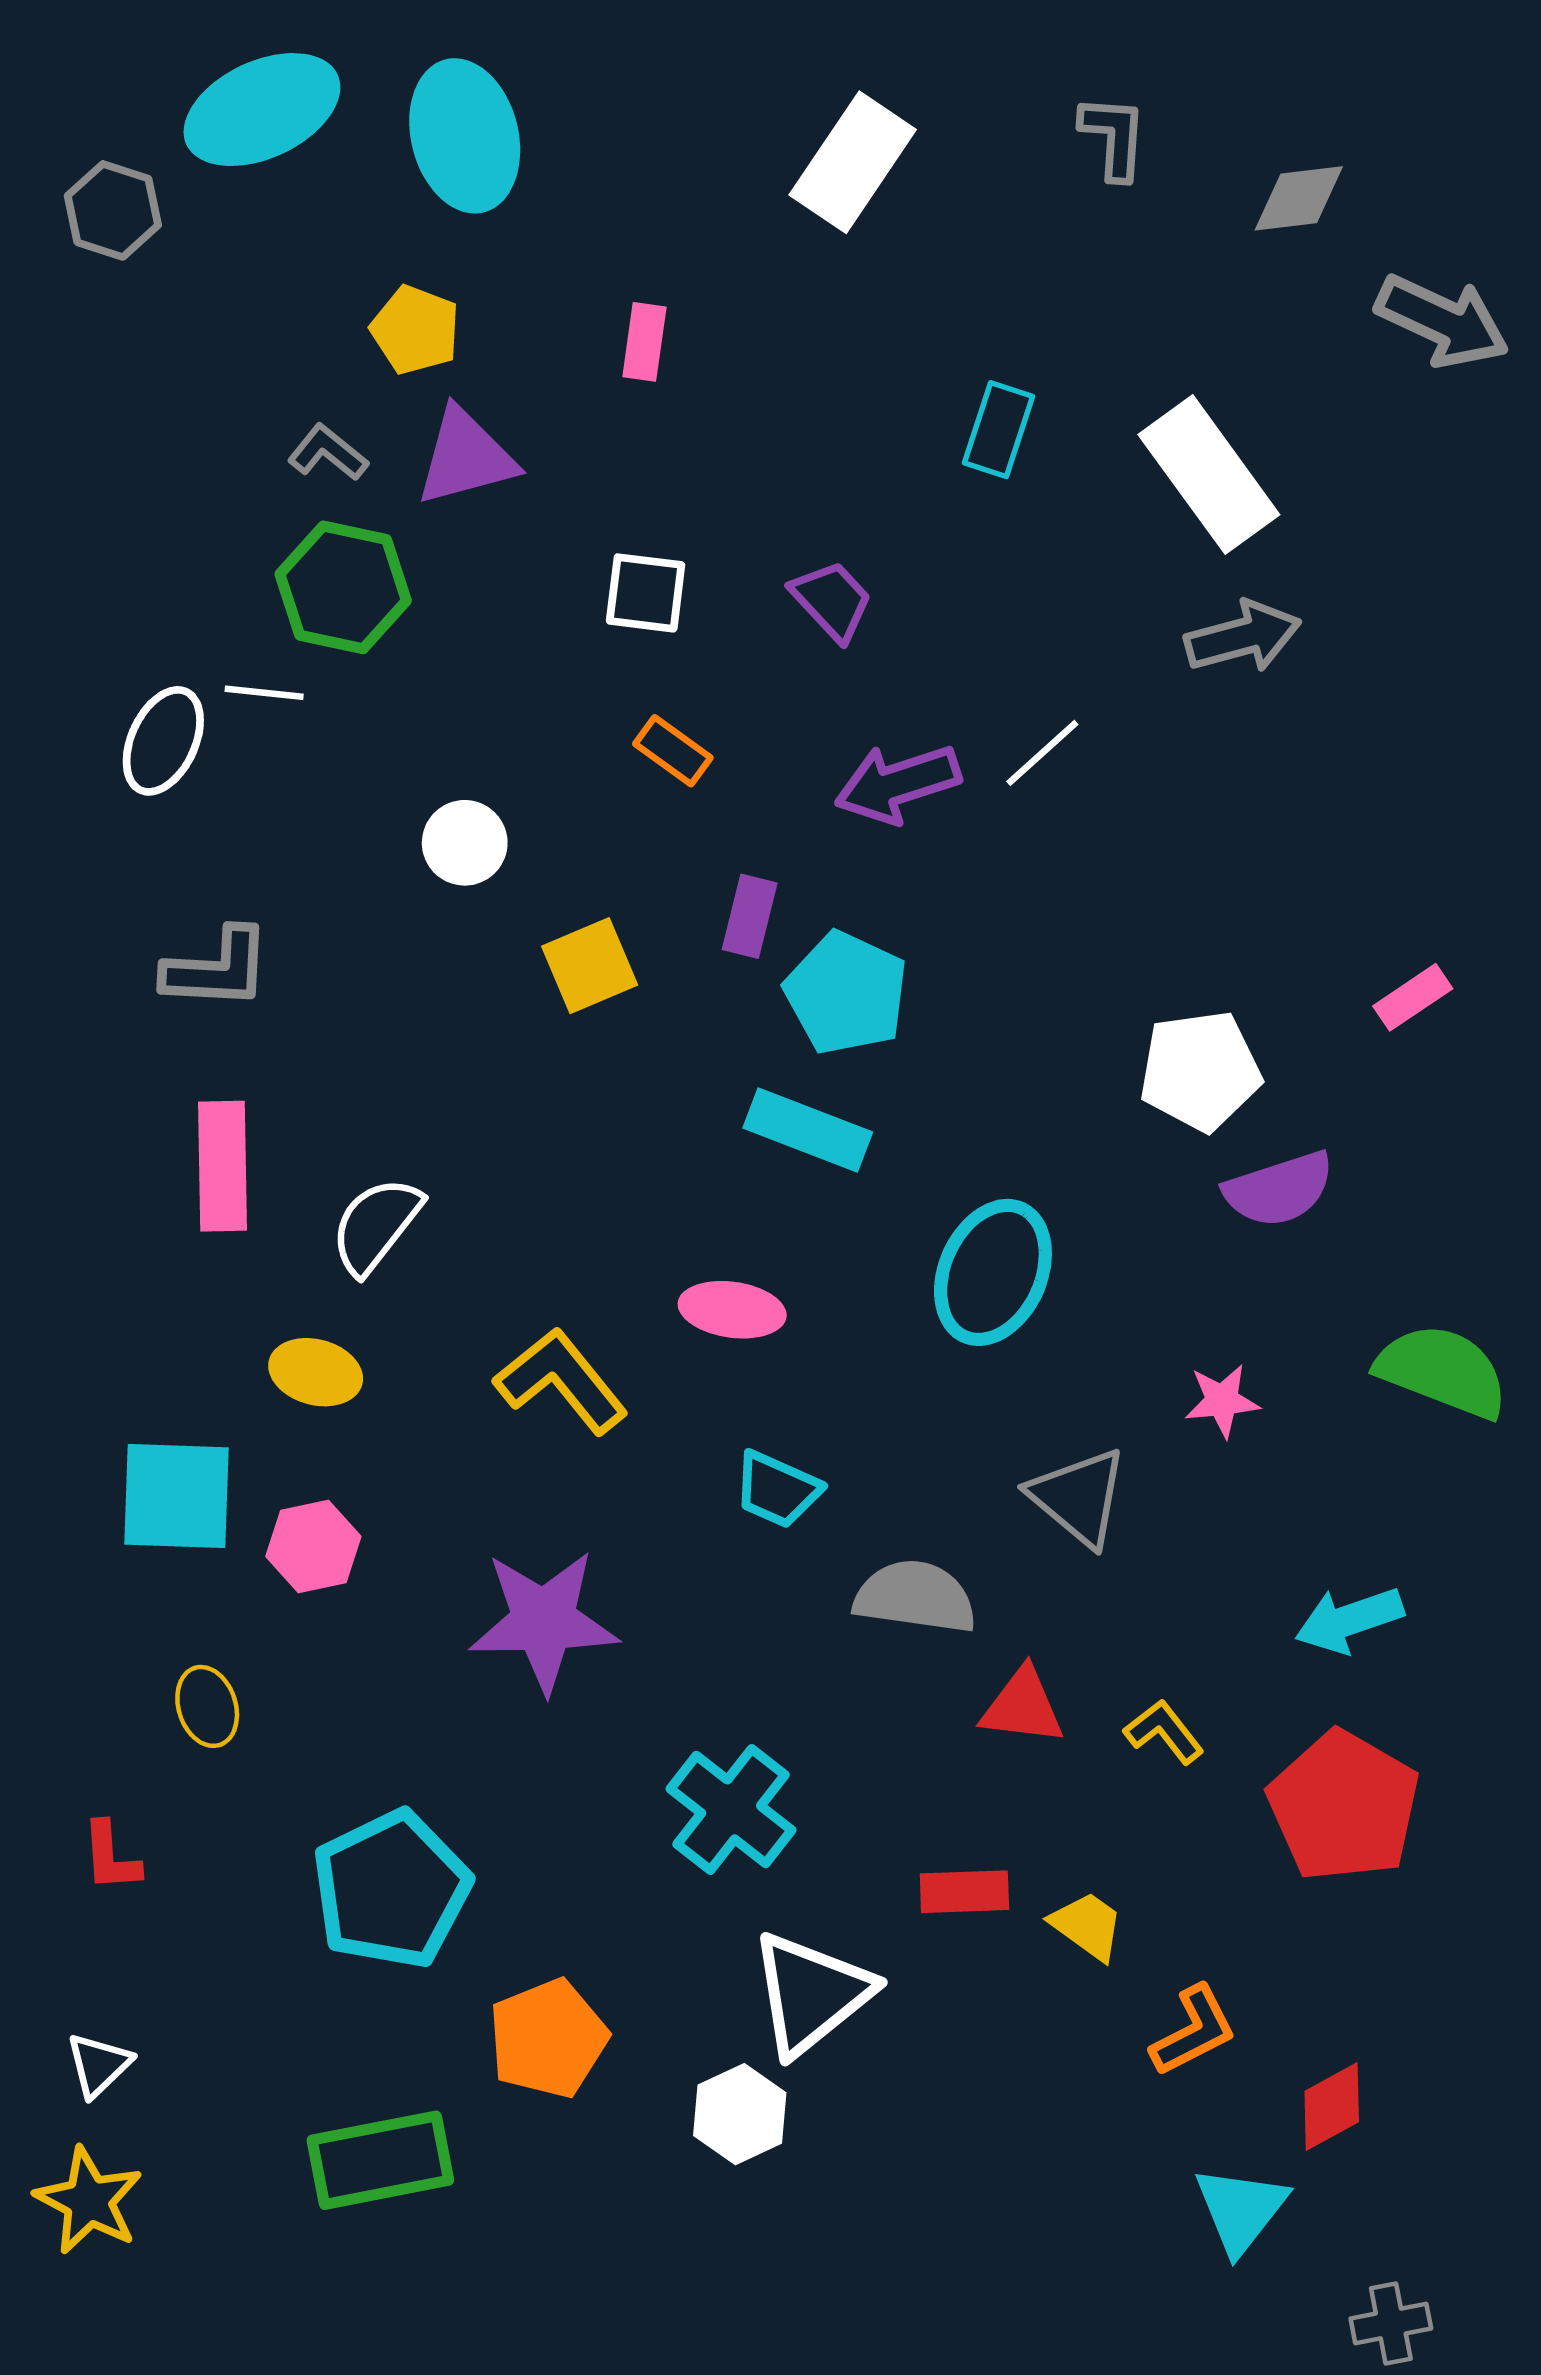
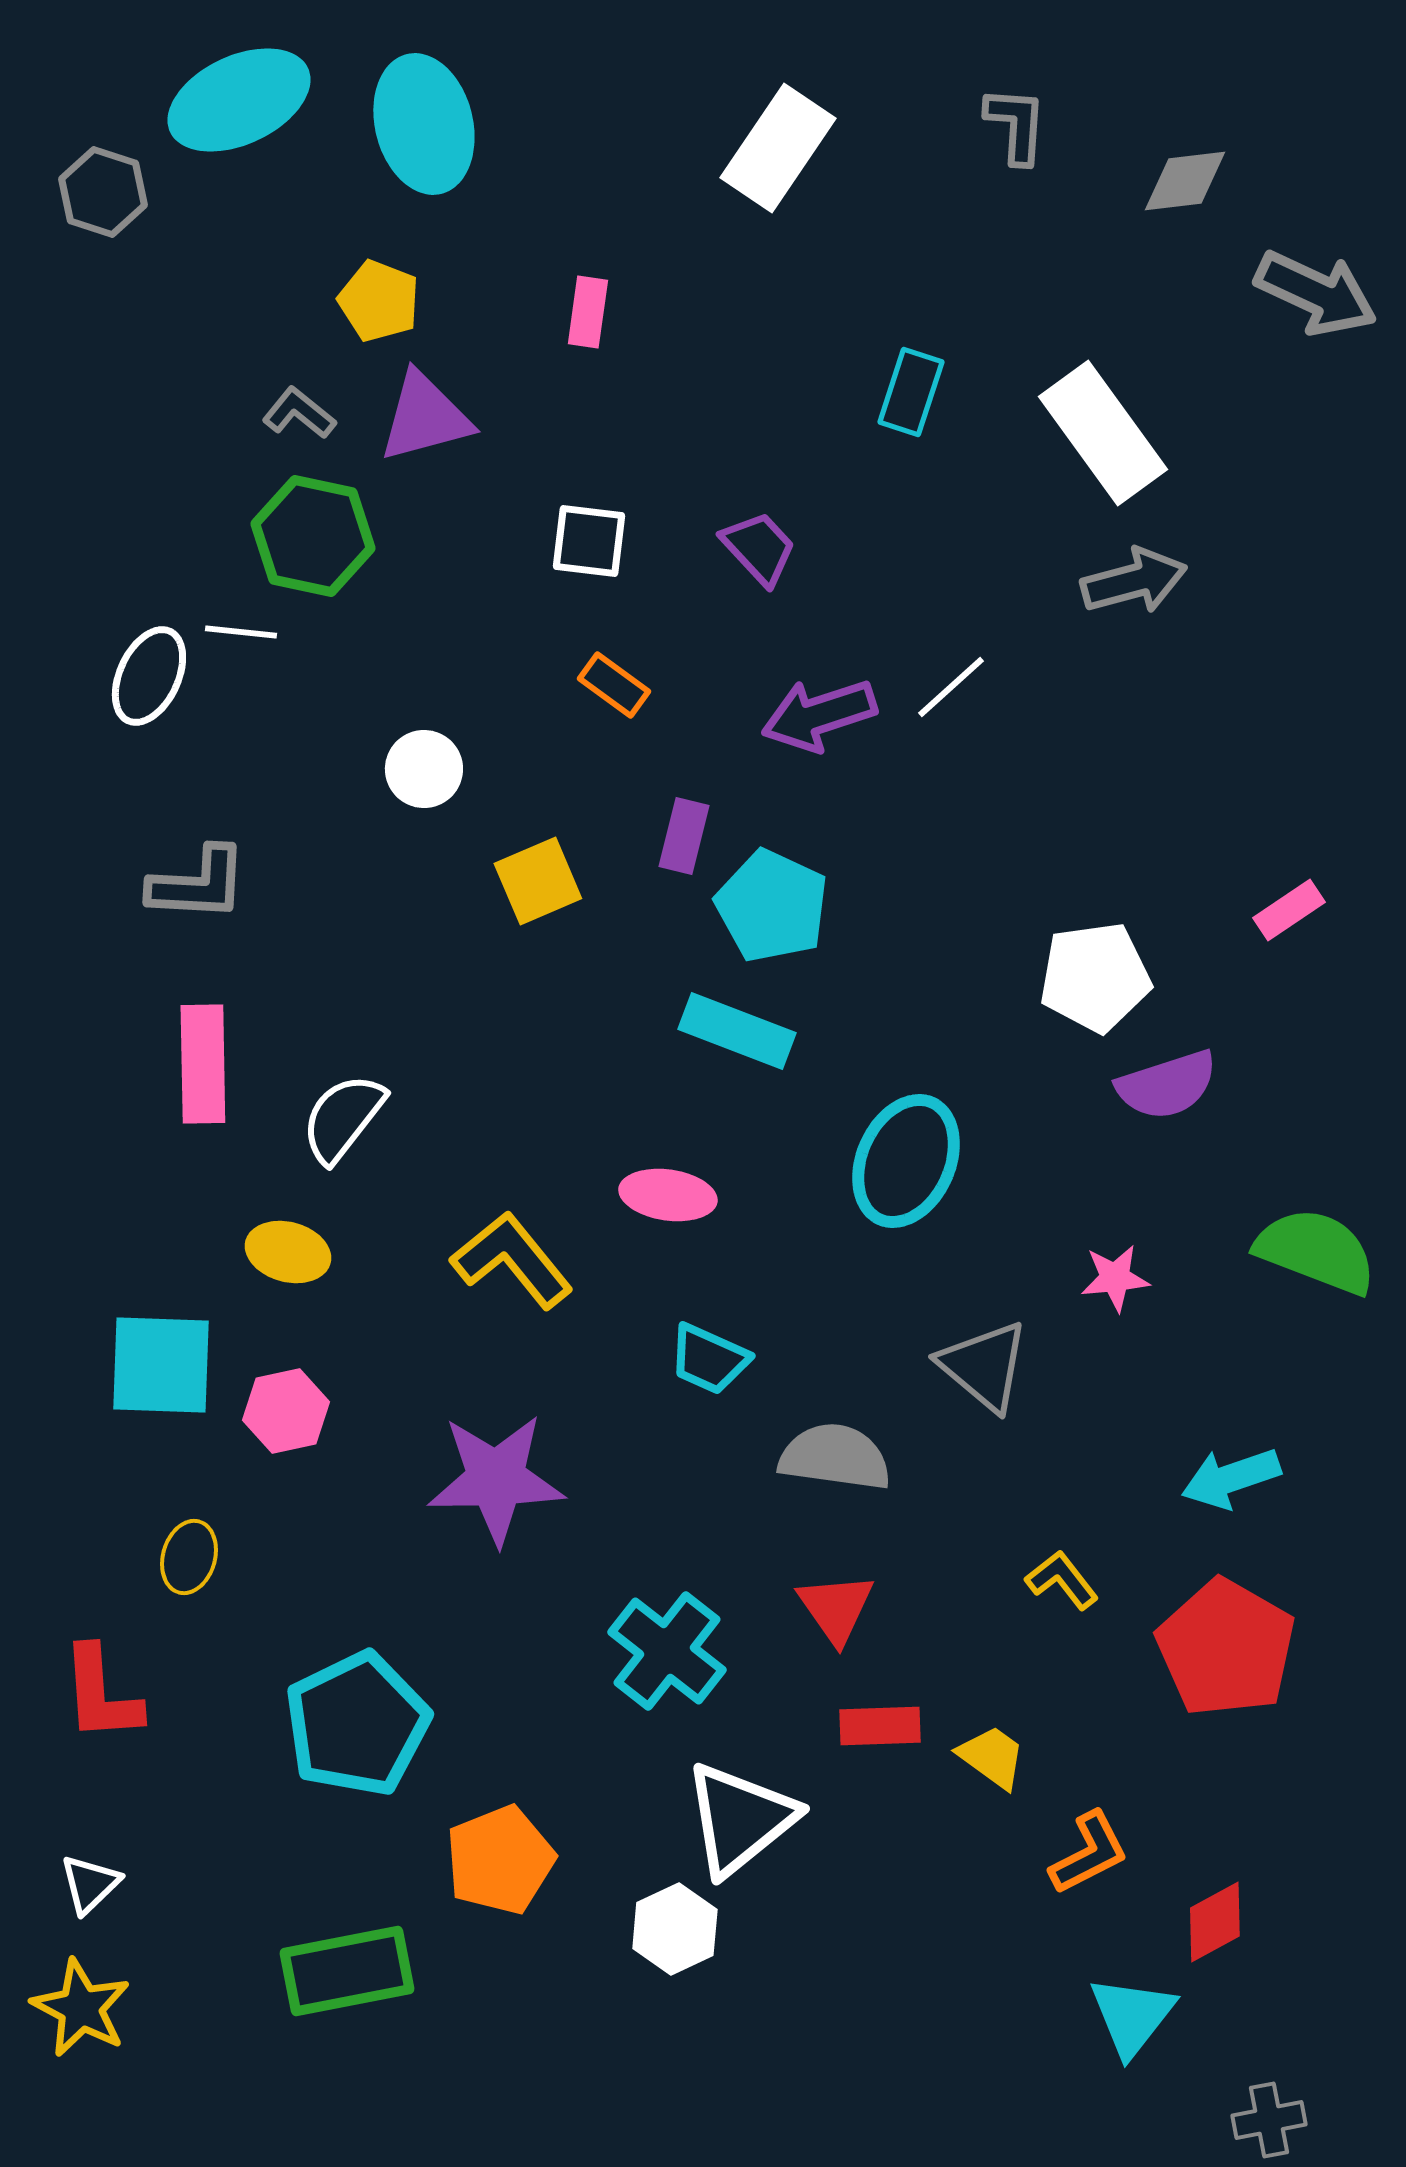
yellow ellipse: (207, 1706) -> (189, 1557), turned 34
red triangle: (1023, 1706) -> (836, 1608), moved, turned 48
red L-shape: (111, 1857) -> (101, 1694), size x1.5

